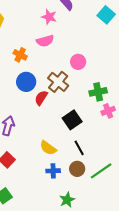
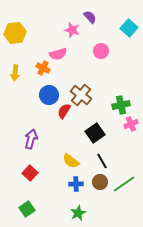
pink semicircle: (45, 41) -> (58, 54), moved
pink circle: (78, 62) -> (101, 51), moved
green star: (67, 200) -> (78, 213), moved

